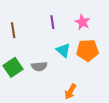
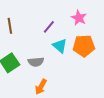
purple line: (52, 22) -> (49, 27), moved, turned 48
orange arrow: (70, 92) -> (41, 87), moved

